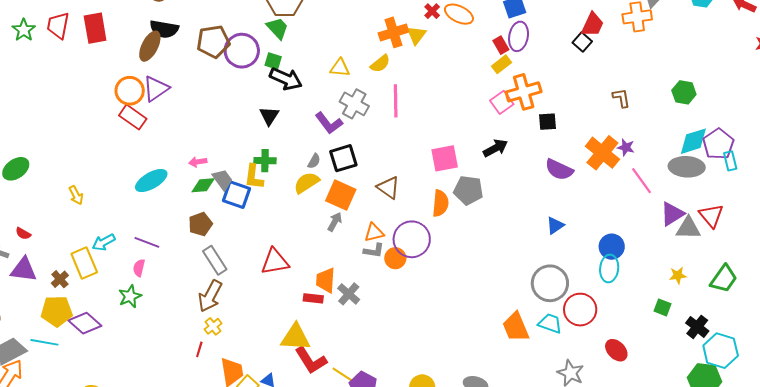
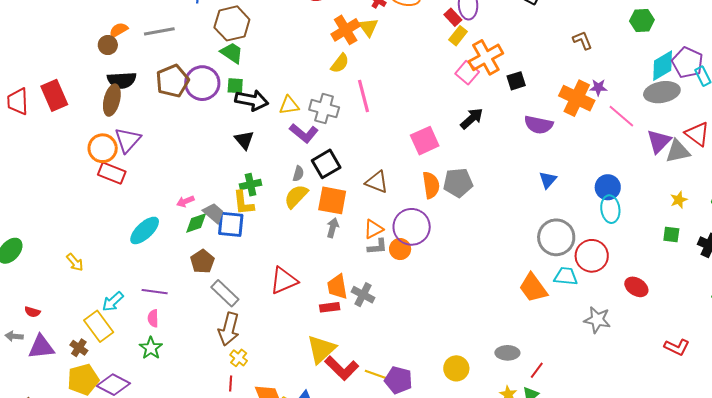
yellow triangle: (340, 68) -> (289, 105), moved
gray pentagon: (468, 190) -> (458, 183), moved
yellow triangle: (295, 337) -> (321, 349), turned -32

